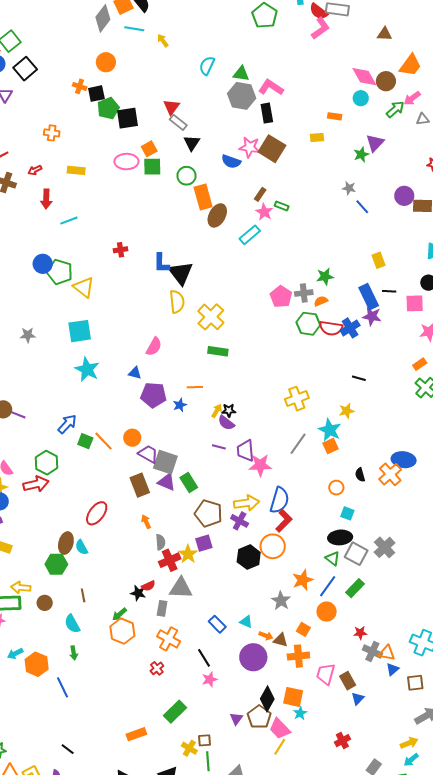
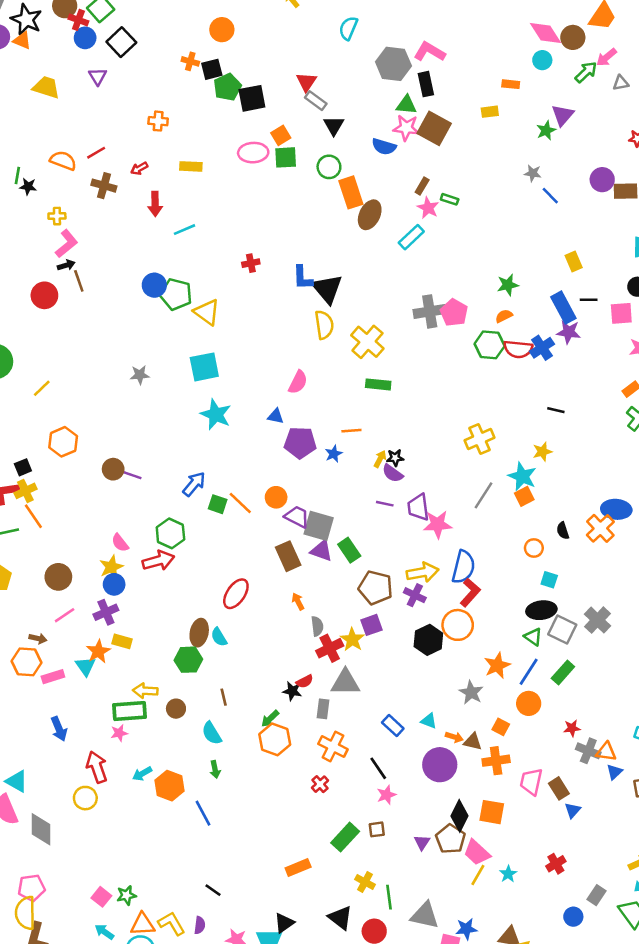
green triangle: (241, 74) -> (406, 105), moved
gray cross: (304, 293) -> (430, 311), moved, size x1.4
cyan star: (300, 713) -> (508, 874), moved
brown square: (205, 740) -> (377, 829), moved

